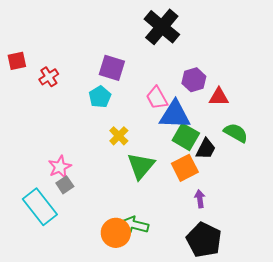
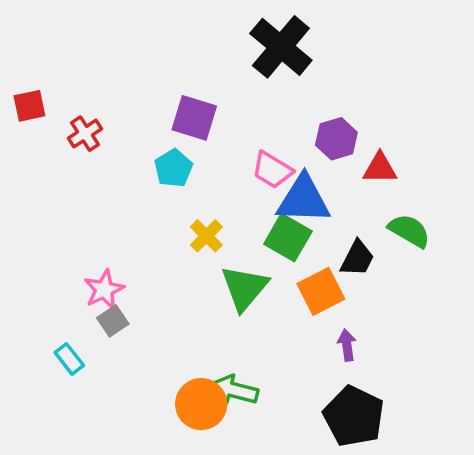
pink trapezoid: (157, 98) -> (272, 170), turned -30
green square: (186, 137) -> (288, 238), moved
cyan rectangle: (40, 207) -> (69, 359), size x0.5

